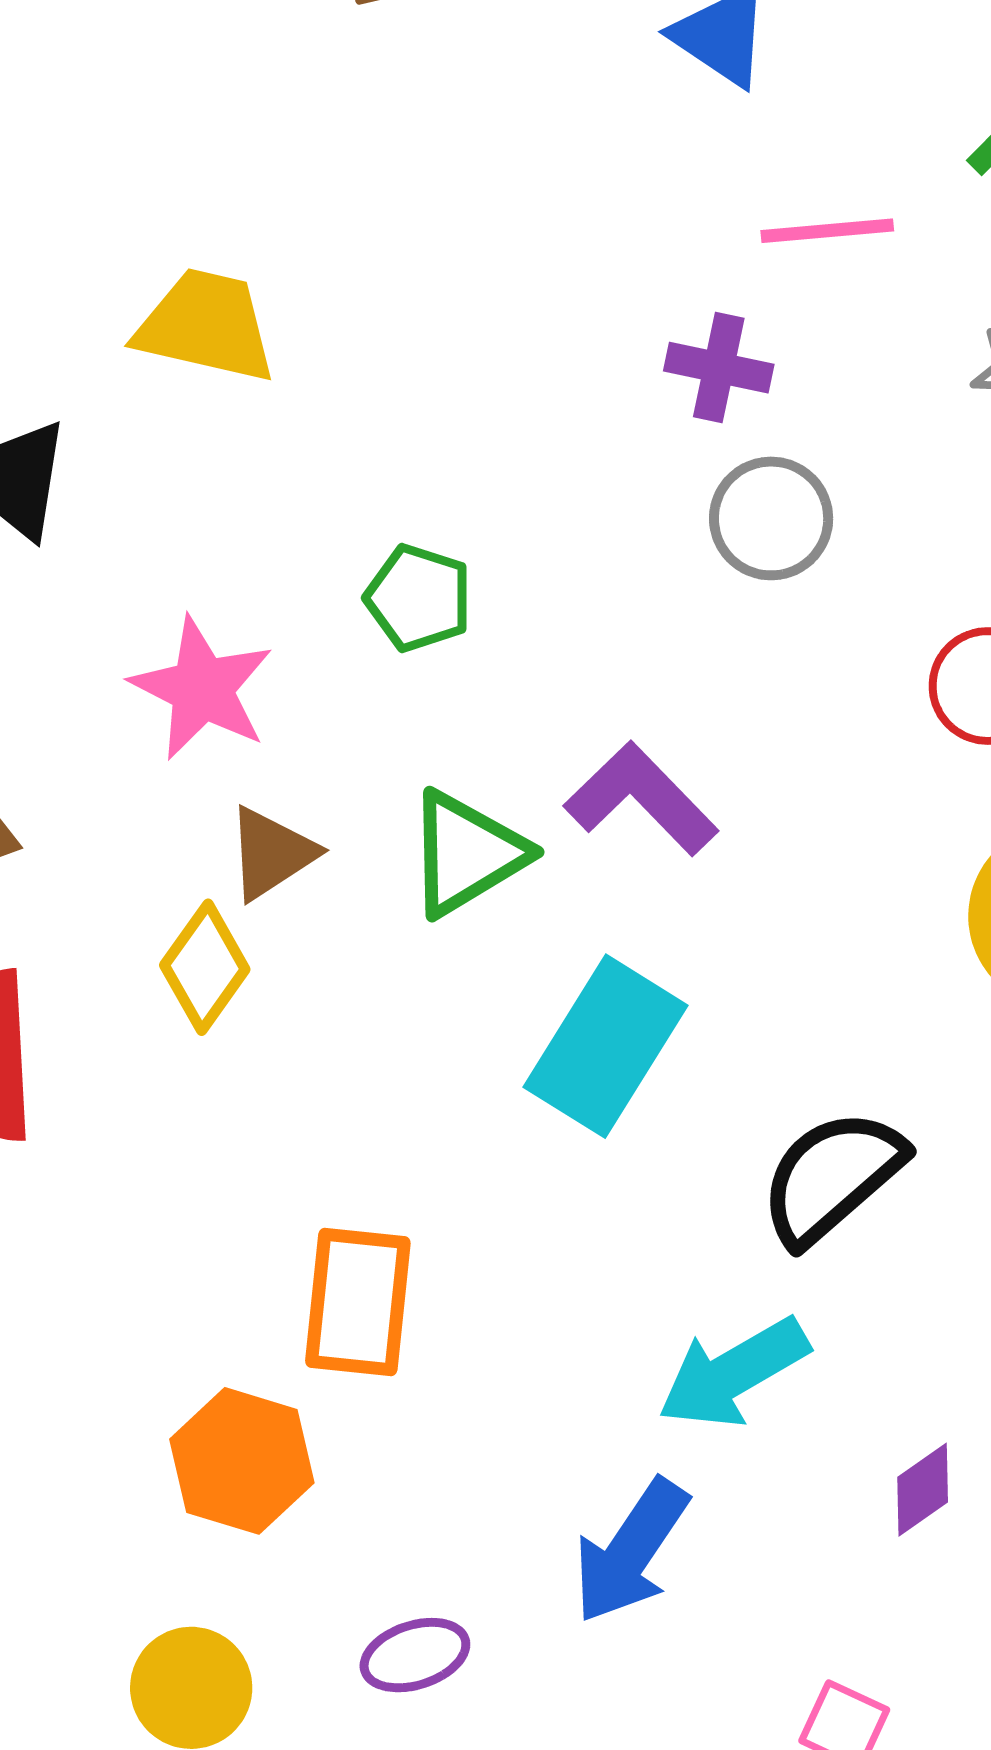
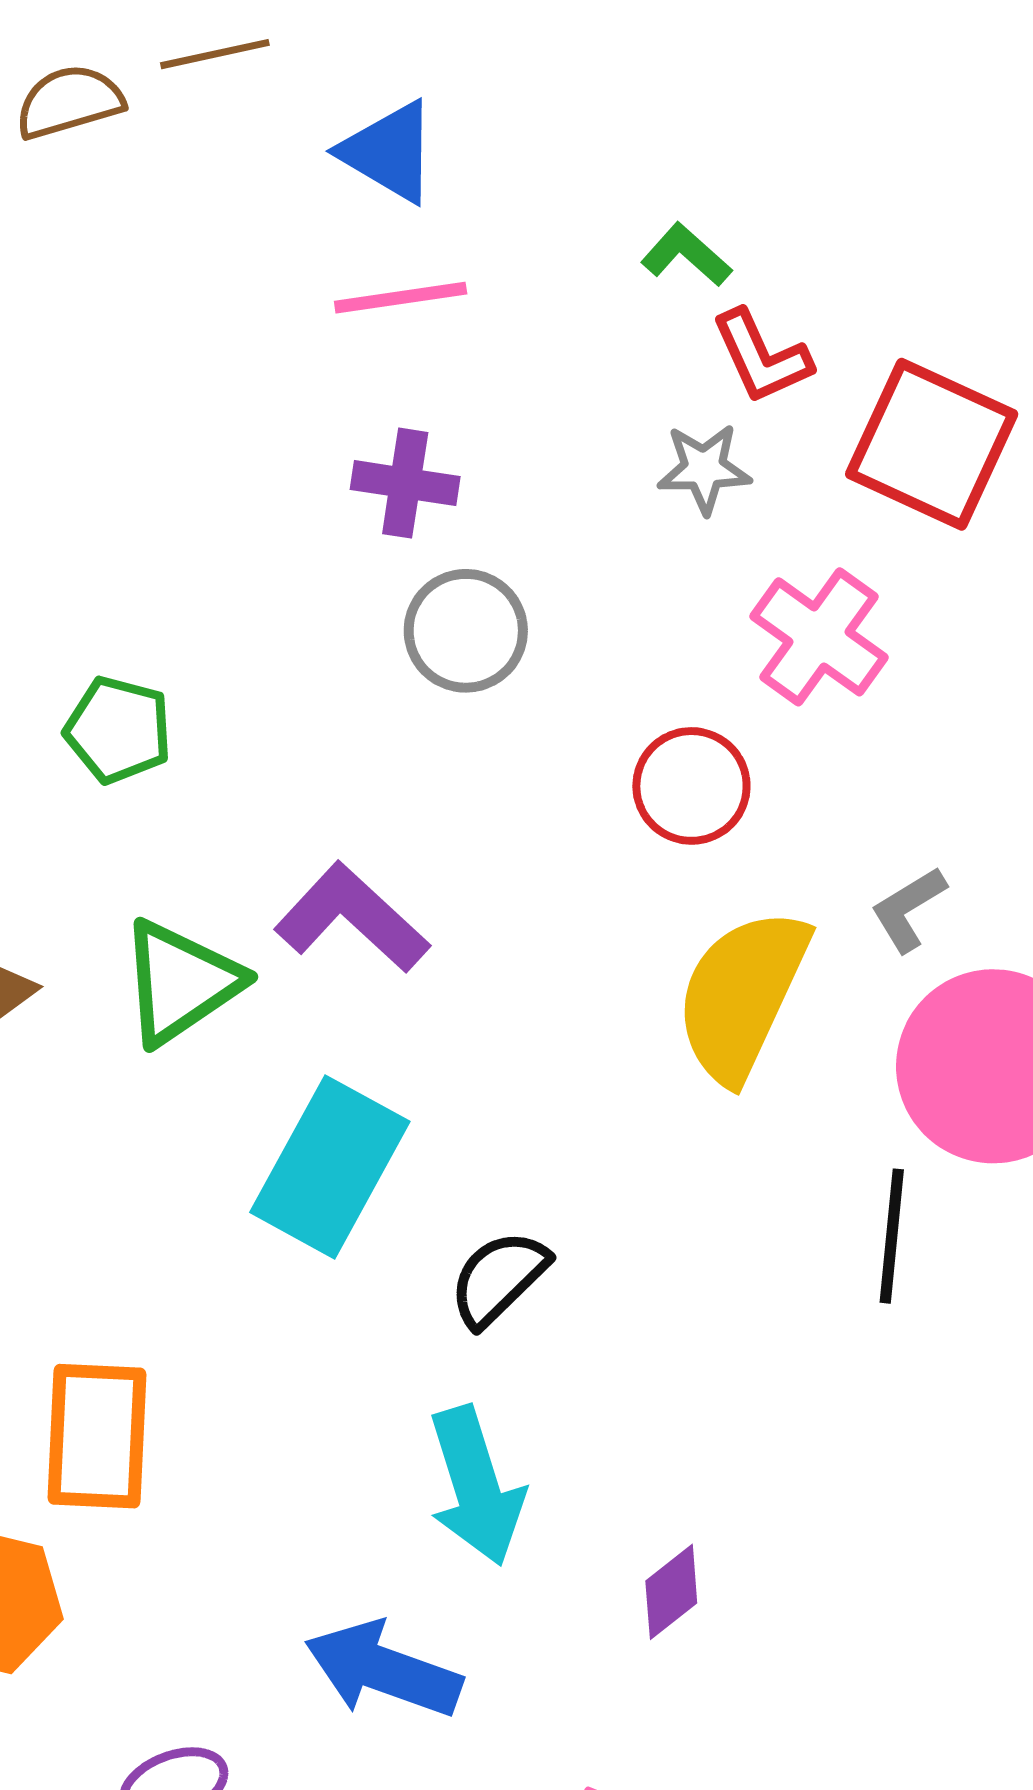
pink line: (827, 231) -> (401, 298), moved
black semicircle: (832, 1177) -> (499, 1278), moved, size x0.7
cyan arrow: (733, 1373) -> (476, 1486), turned -74
blue arrow: (631, 1551) -> (383, 1670), turned 79

